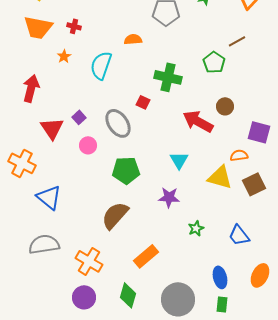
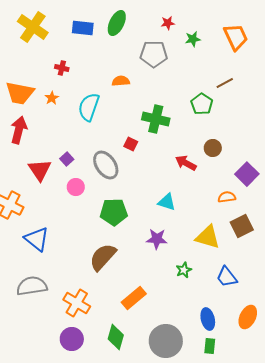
orange trapezoid: (38, 27) -> (20, 93), moved
red arrow: (198, 121) -> (186, 163), size x0.7
purple square: (259, 132) -> (247, 174), turned 30
cyan triangle: (179, 160) -> (167, 202), turned -42
yellow triangle: (220, 177) -> (208, 237), moved

